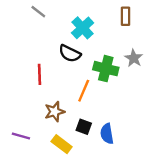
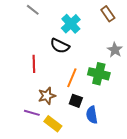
brown rectangle: (126, 16) -> (108, 14), turned -35
green cross: (106, 69) -> (99, 74), moved
black square: (84, 127) -> (76, 101), moved
purple line: (21, 136) -> (32, 113), moved

